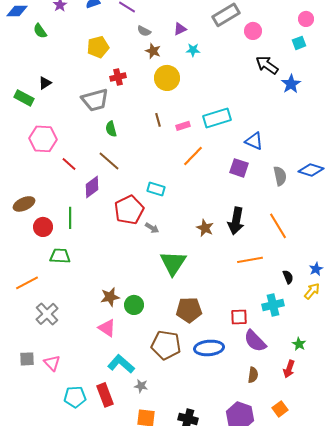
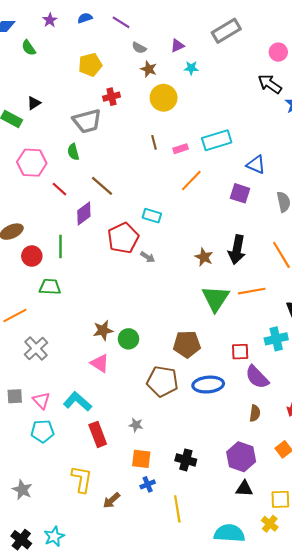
pink circle: (253, 31) -> (278, 52), moved
green semicircle: (111, 129) -> (73, 152), moved
green triangle: (173, 263) -> (216, 299), moved
cyan L-shape: (121, 364) -> (78, 402), moved
cyan pentagon: (75, 397) -> (42, 431), moved

